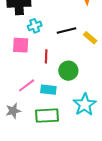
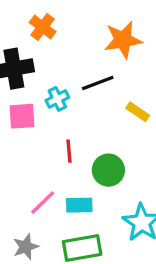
cyan cross: (35, 26) -> (57, 99), moved
black line: (66, 30) -> (98, 83), moved
pink square: (21, 45) -> (22, 116), moved

